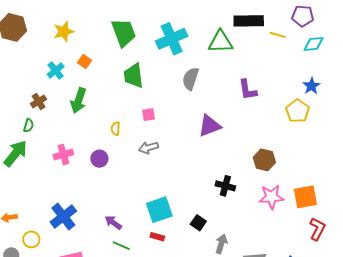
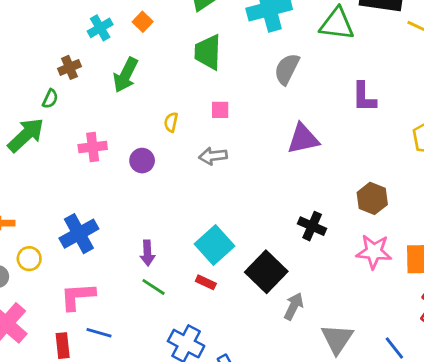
cyan square: (159, 210) -> (215, 245), turned -32
purple arrow: (113, 223) -> (147, 253), turned -138
black square: (198, 223) -> (266, 272), size x1.8

